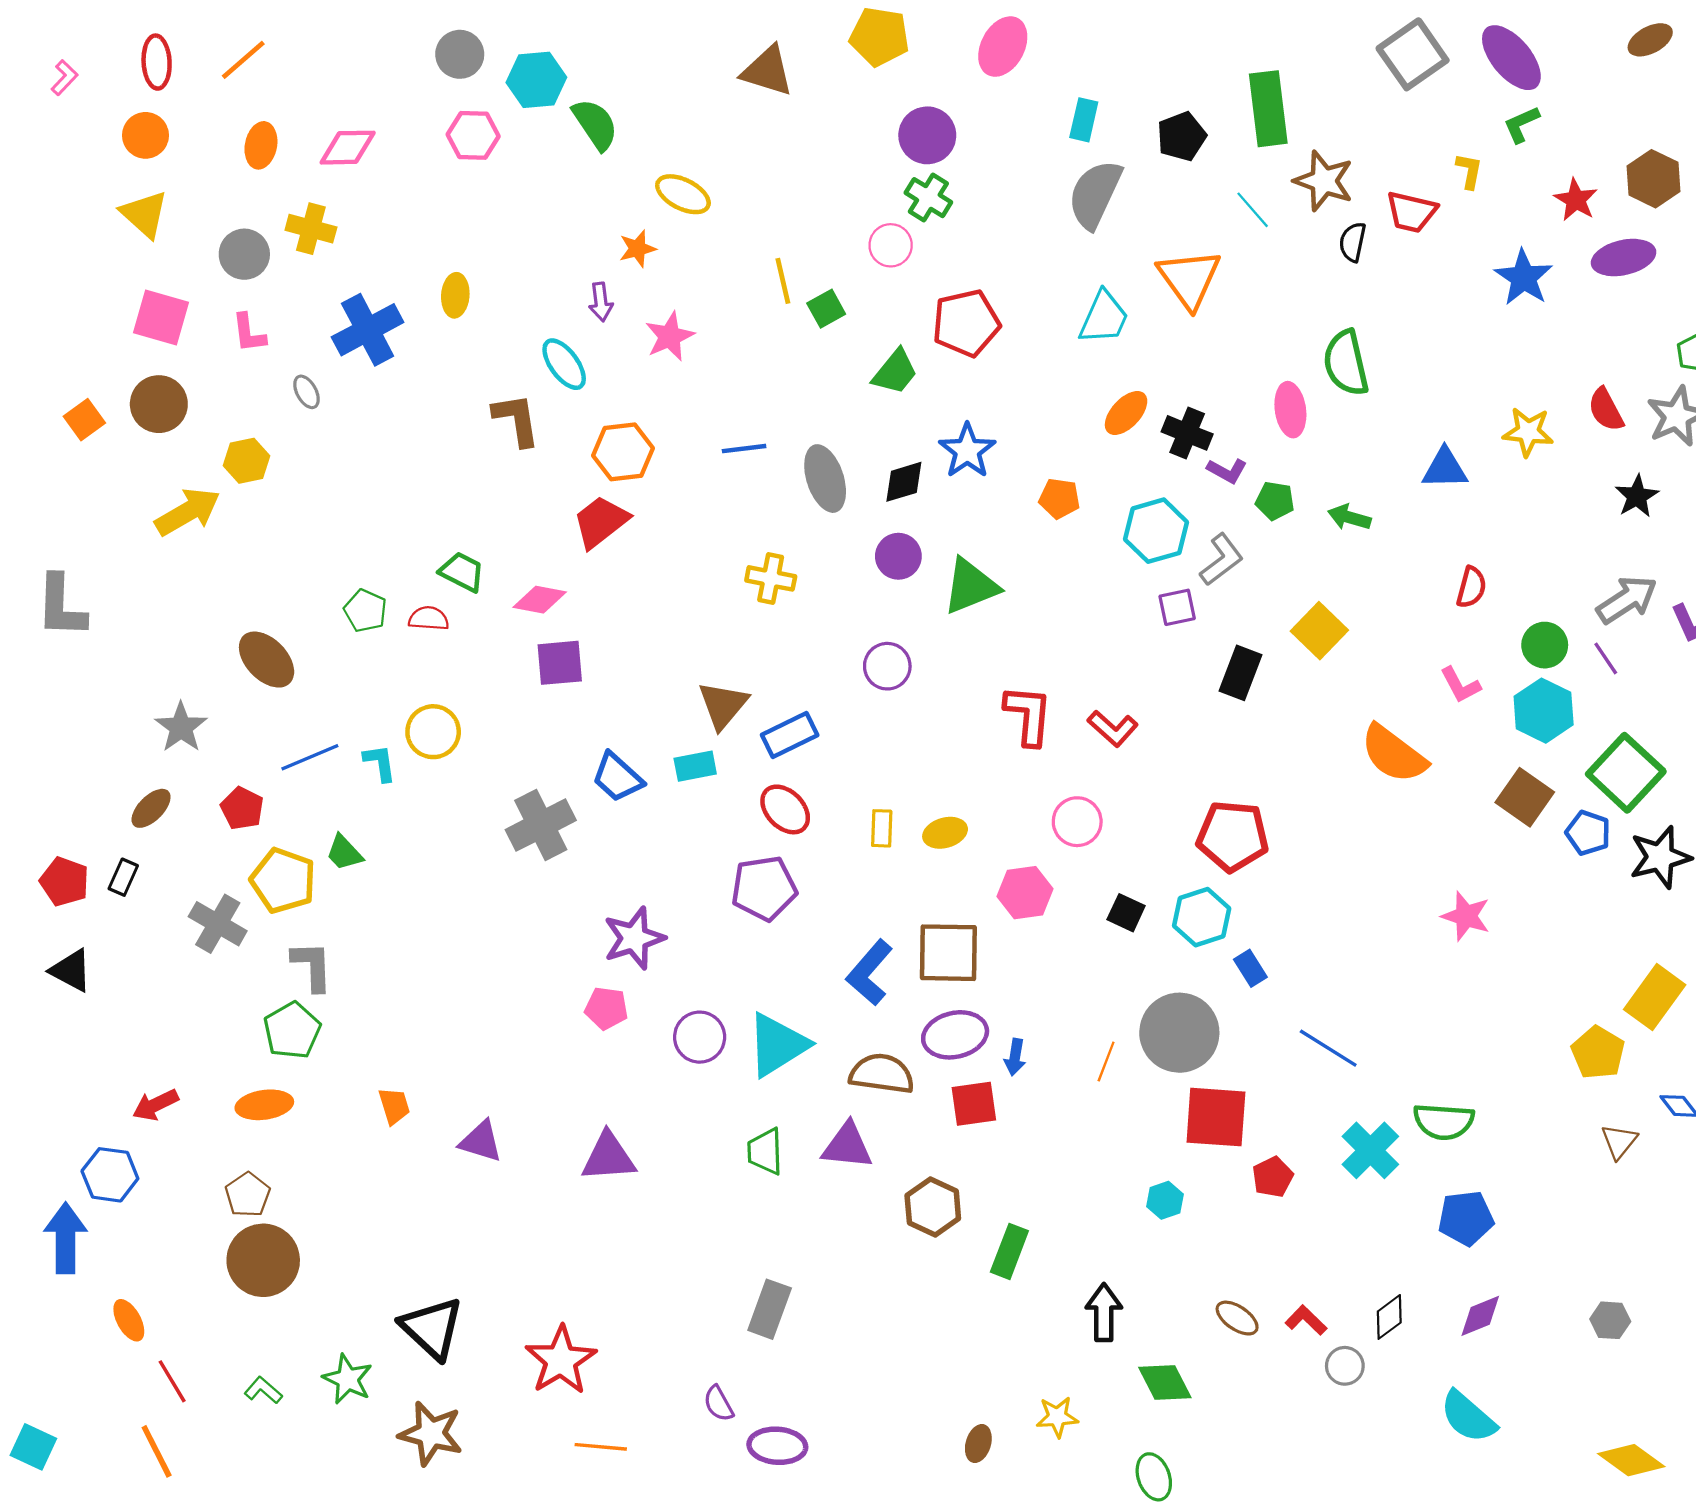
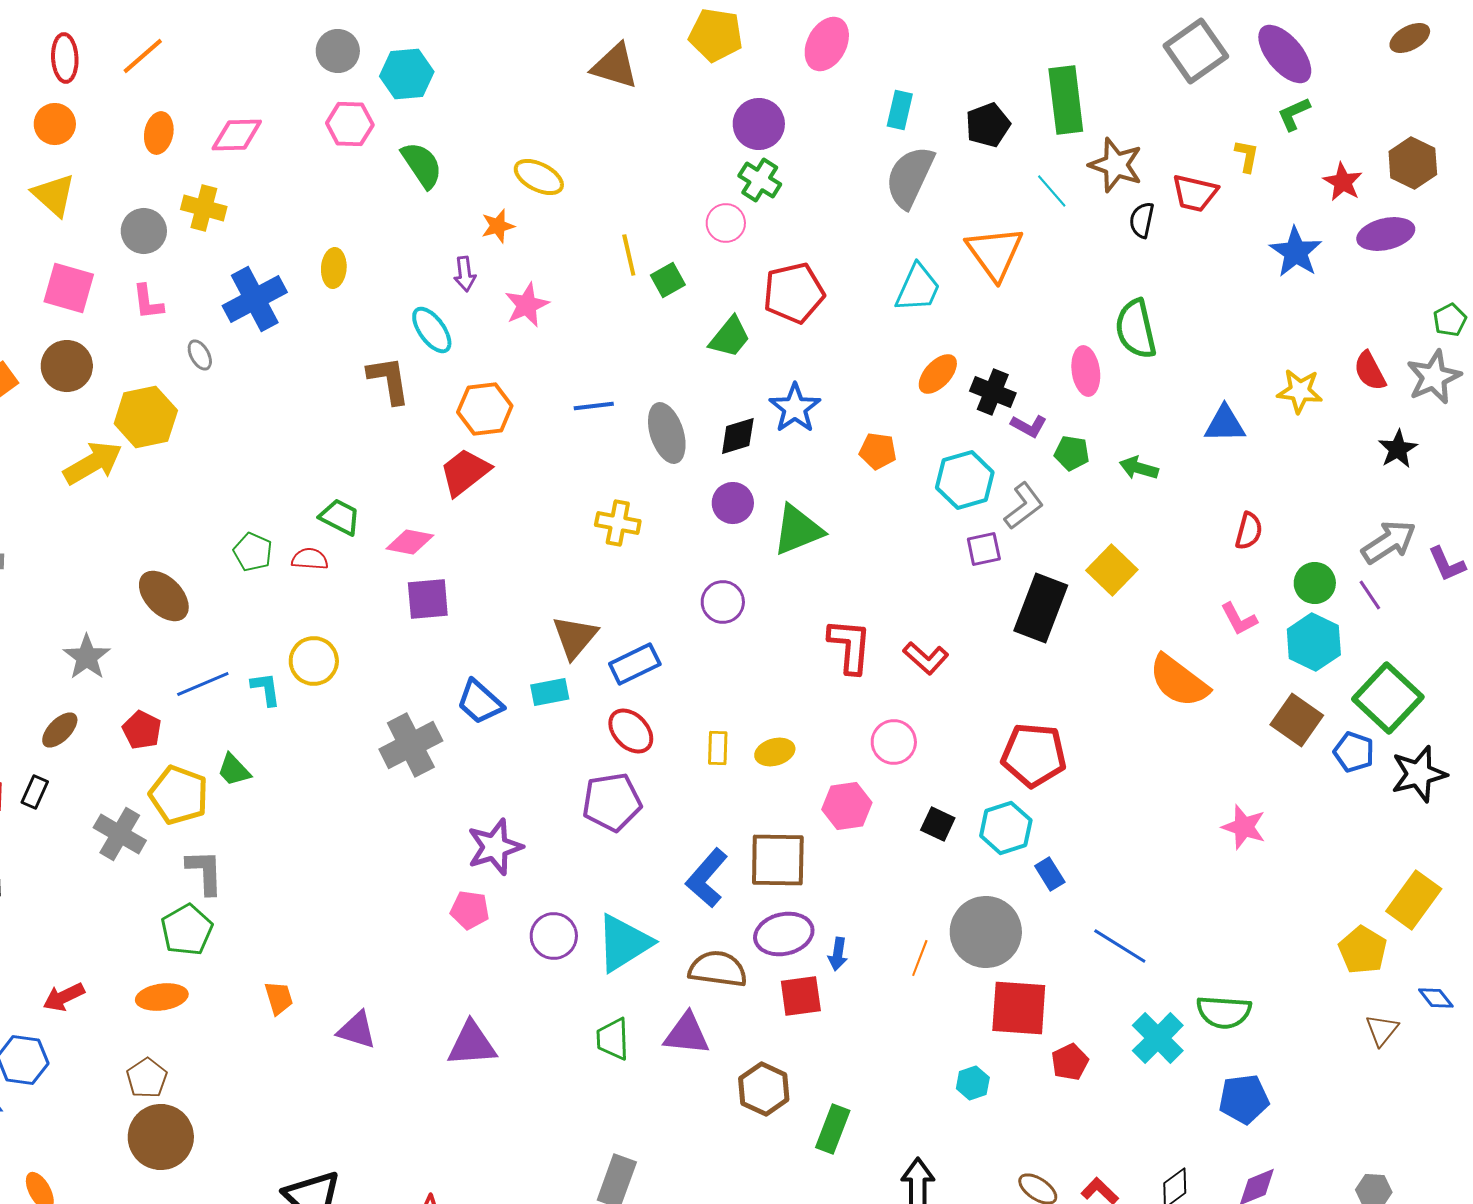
green semicircle: (595, 124) -> (422, 165), moved
yellow hexagon: (247, 461) -> (146, 417), size x1.5
black rectangle: (1240, 673) -> (1041, 608), size x1.4

